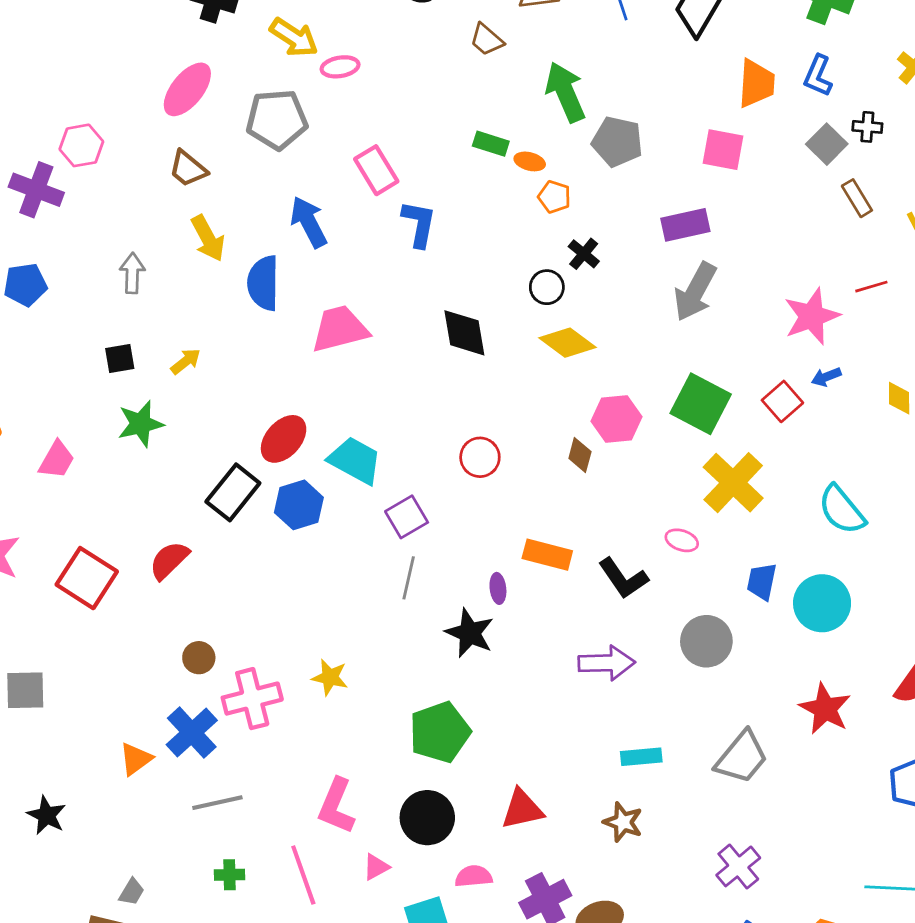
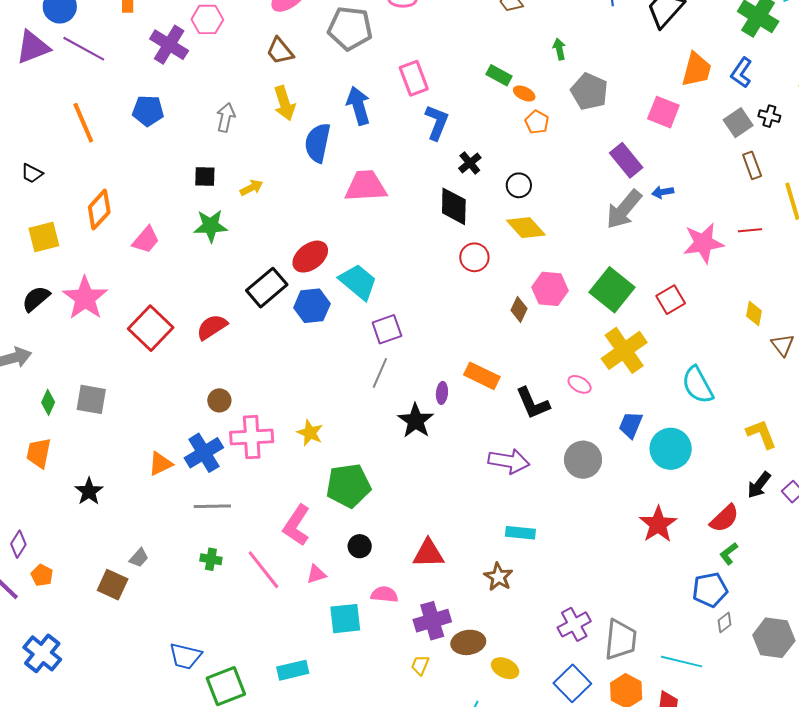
green arrow: (565, 92) -> (559, 49), size x0.5
purple rectangle: (685, 225) -> (626, 160), turned 52
black cross: (584, 254) -> (470, 163), moved
blue arrow: (826, 377) -> (663, 192), moved
red circle: (480, 457) -> (474, 257), moved
green pentagon: (440, 732) -> (349, 486), moved
gray trapezoid: (742, 757) -> (621, 640), moved, turned -45
black circle: (427, 818) -> (360, 546), size x0.6
pink line: (303, 875) -> (263, 570), turned -30

